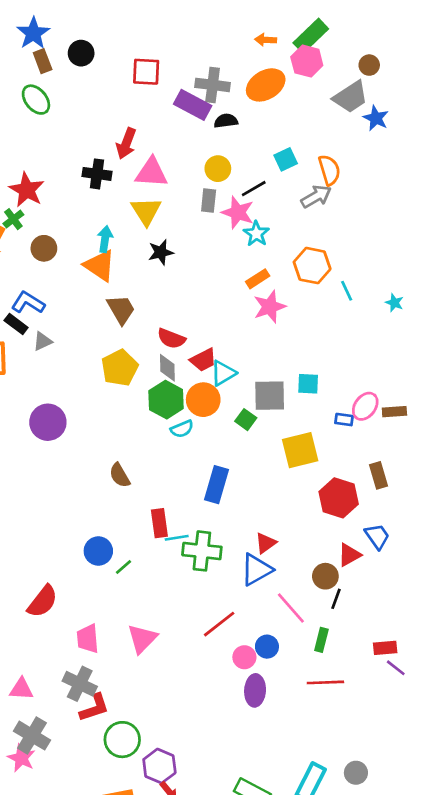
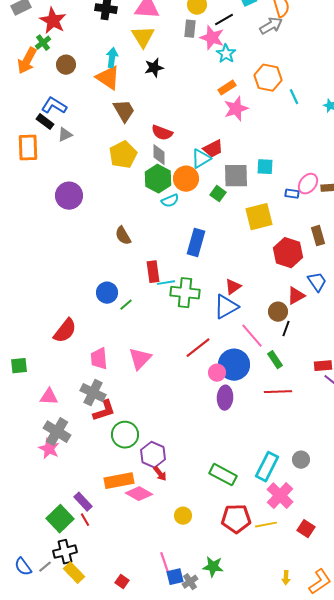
red trapezoid: (203, 360) -> (213, 149), moved
green rectangle: (321, 640) -> (275, 360), turned -48
blue circle: (267, 647) -> (234, 365), size x1.8

